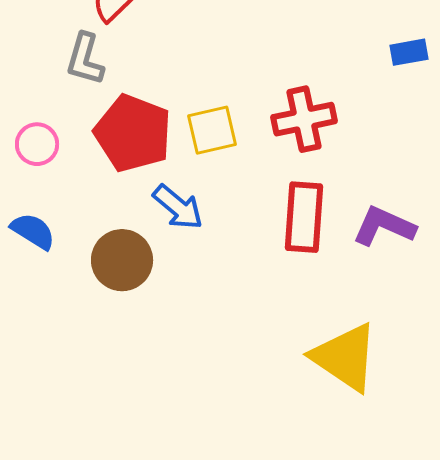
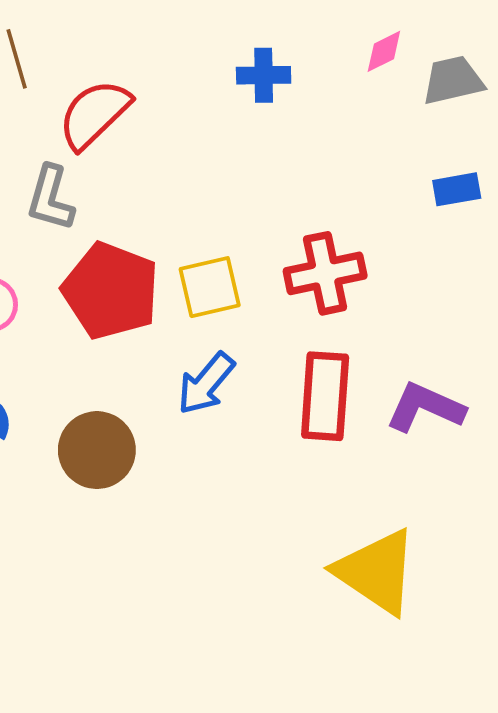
blue arrow: (178, 207) -> (206, 384), moved, turned 90

